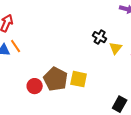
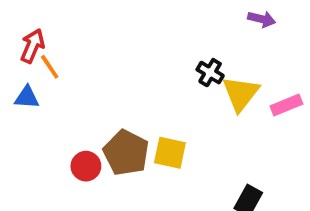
orange line: (16, 46) -> (50, 67), moved
yellow triangle: (116, 48) -> (241, 94), size x1.5

